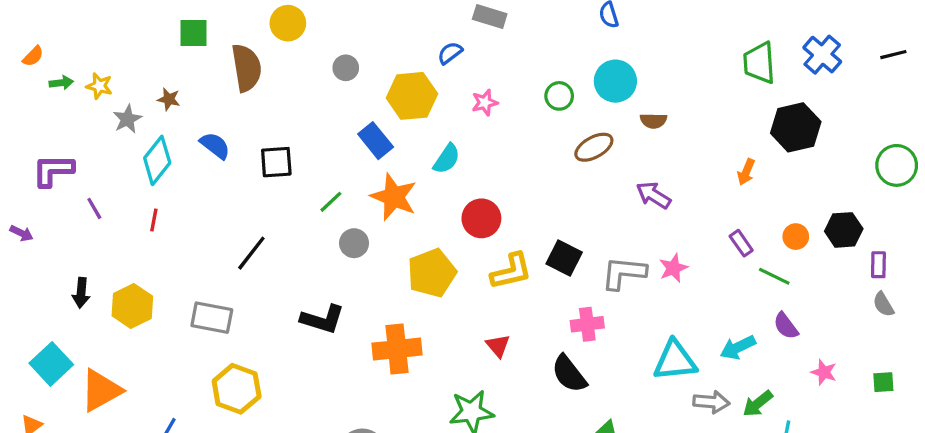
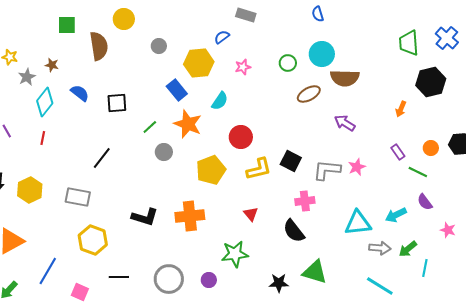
brown semicircle: (653, 121) -> (345, 78), size x1.8
black L-shape: (323, 319) -> (145, 217), moved

